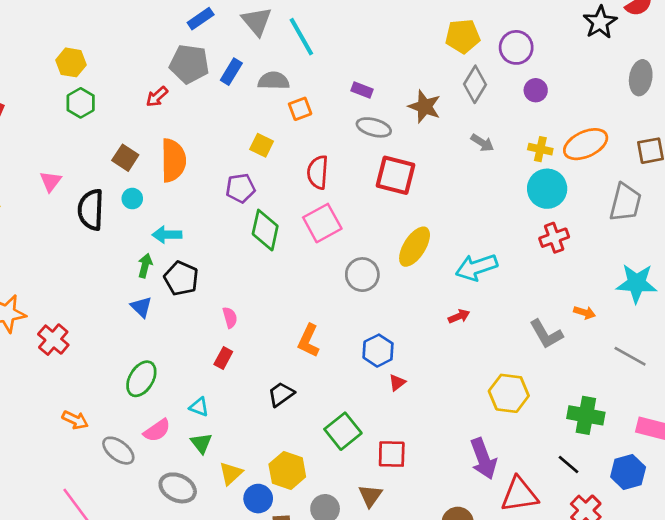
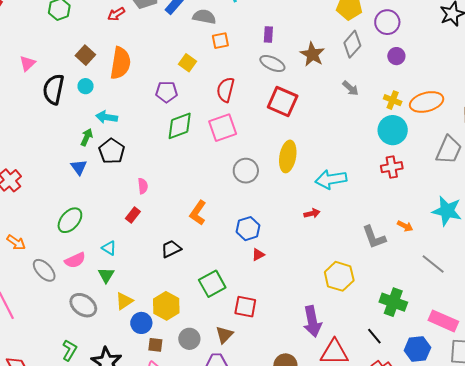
purple rectangle: (362, 90) -> (268, 35), turned 63
green diamond: (265, 230) -> (180, 126), turned 48
yellow ellipse: (415, 247) -> (288, 156), turned -32

